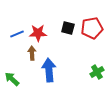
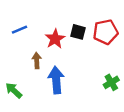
red star: (38, 33) -> (55, 39), moved, turned -30
blue line: (17, 34) -> (20, 30), moved

